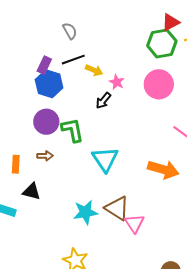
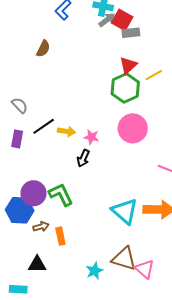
gray semicircle: (70, 31) -> (20, 105), moved
blue hexagon: (49, 84) -> (20, 210), moved
cyan triangle: (105, 159) -> (125, 211), moved
orange rectangle: (16, 164) -> (60, 236), moved
cyan star: (85, 212) -> (94, 271), size x0.7

